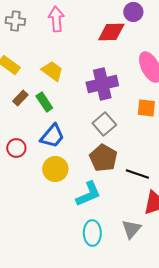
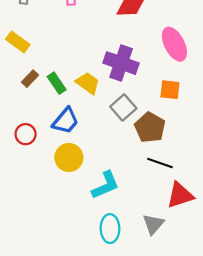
yellow trapezoid: (52, 71) -> (88, 83), moved
purple cross: (102, 84) -> (121, 63), turned 32
brown pentagon: (103, 158) -> (150, 127), moved

